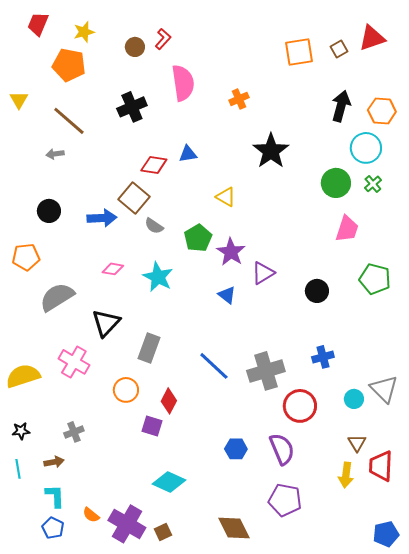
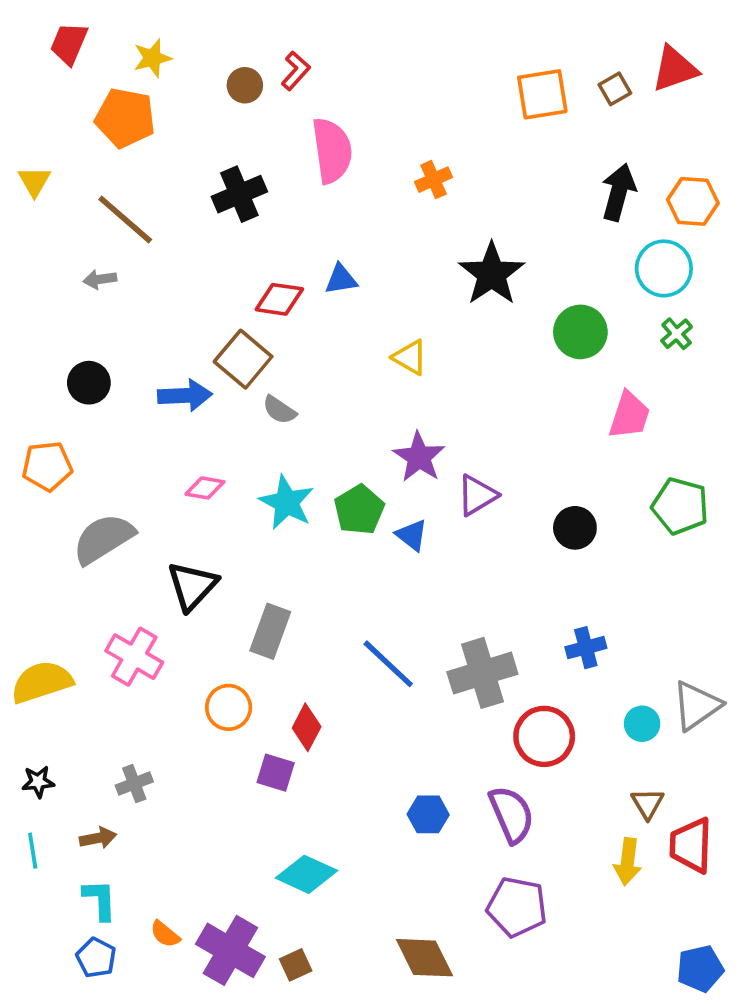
green circle: (336, 183) -> (580, 332), moved
green pentagon: (198, 238) -> (359, 510), moved
gray triangle: (384, 389) -> (697, 706), turned 40

